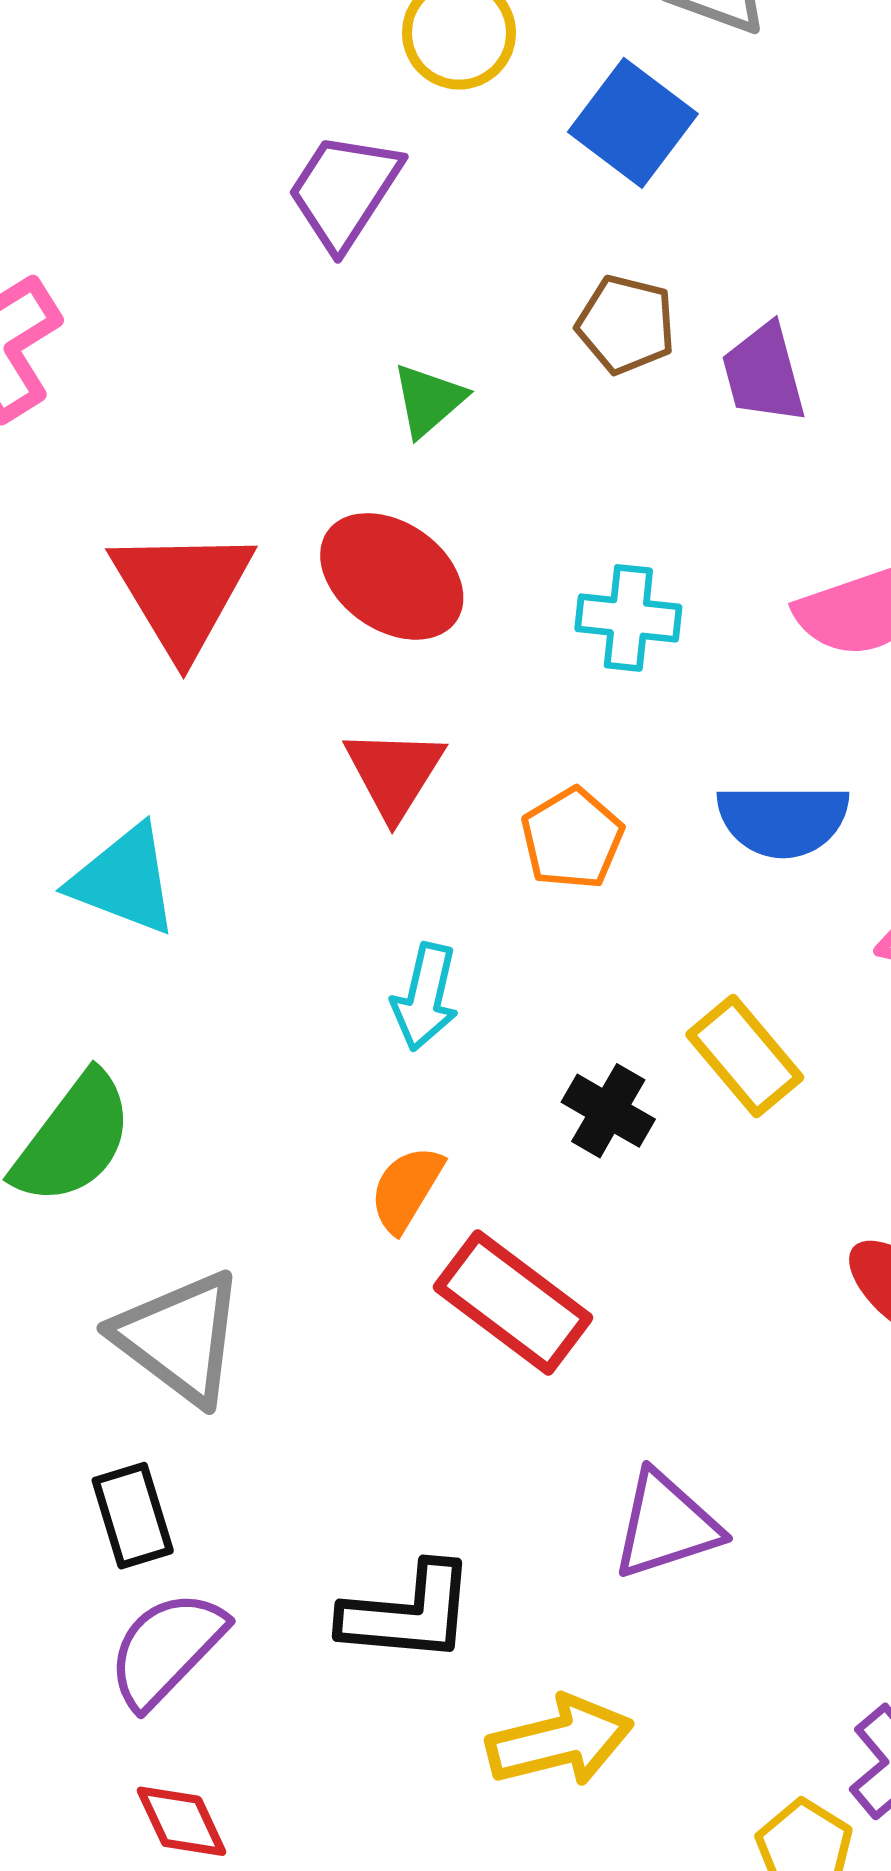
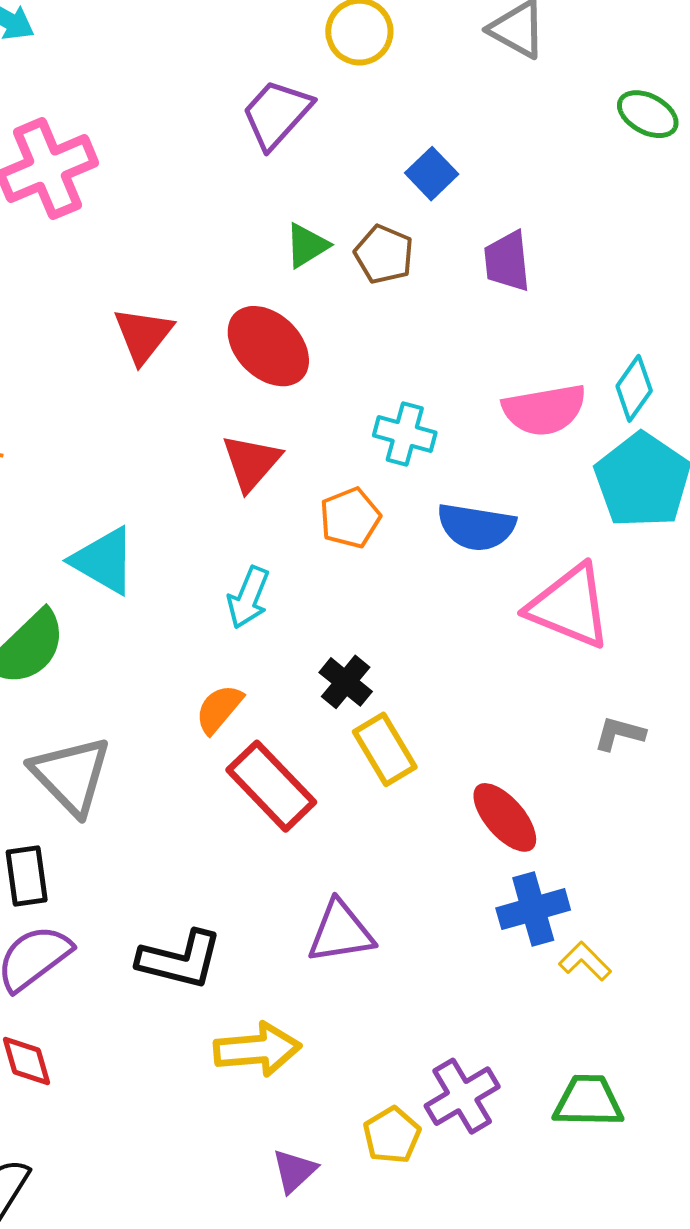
blue square: (633, 123) -> (432, 174), moved, size x0.7
brown pentagon: (626, 324) -> (384, 254), moved
red triangle: (182, 591) -> (143, 335), size x0.7
cyan cross: (628, 618) -> (405, 434), moved
cyan triangle: (124, 880) -> (104, 561), moved
yellow rectangle: (745, 1056) -> (385, 749), moved

